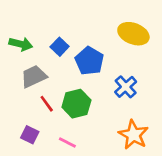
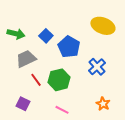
orange star: (133, 135) -> (103, 104), size x0.6
pink line: (67, 143) -> (62, 110), moved

